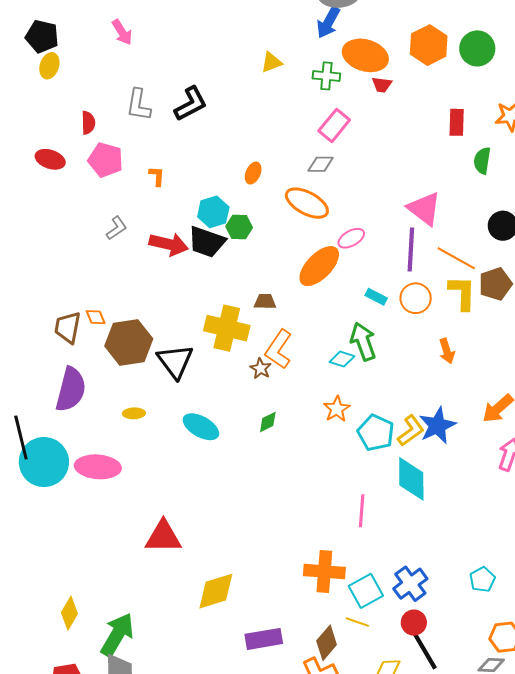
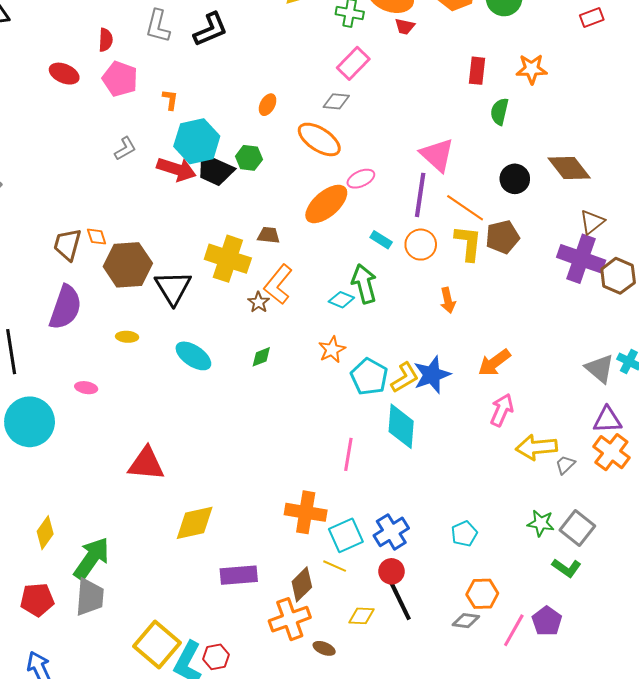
cyan hexagon: (213, 212) -> (197, 141), moved, size x1.4
cyan circle: (44, 462) -> (30, 422), moved
pink ellipse: (98, 467) -> (86, 388), size x0.5

